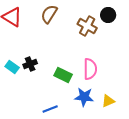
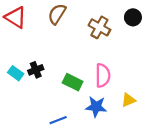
black circle: (108, 15) -> (133, 17), moved
yellow triangle: (108, 101) -> (128, 100), moved

